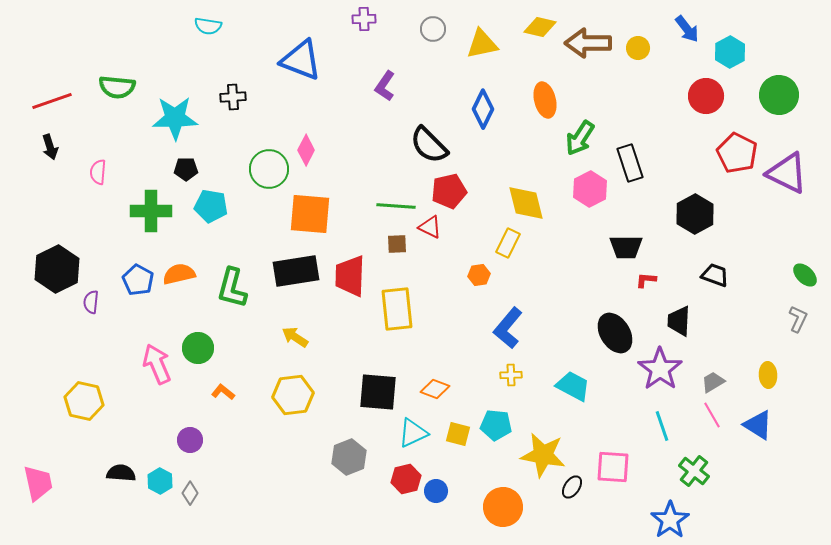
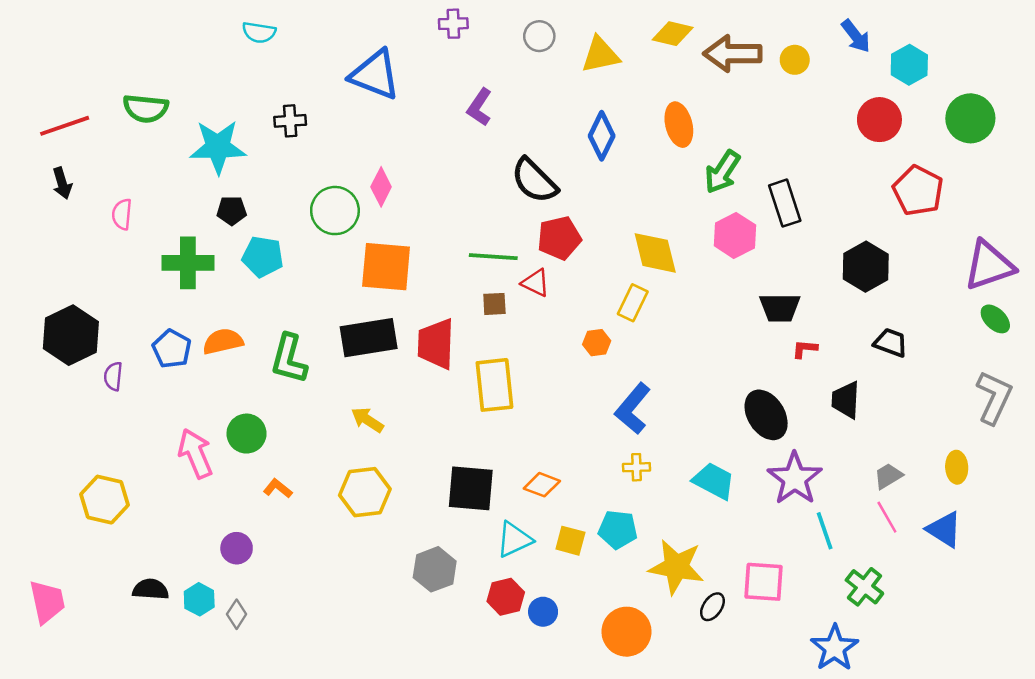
purple triangle: (787, 173) -> (989, 265), moved, turned -45
green ellipse: (805, 275) -> (995, 319), moved
gray L-shape: (798, 319) -> (994, 397), size x1.6
purple star: (660, 369) -> (795, 478), moved

